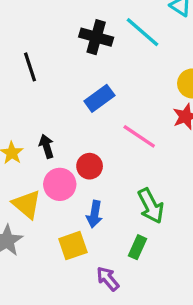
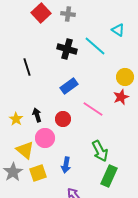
red circle: (90, 166) -> (63, 119), moved
blue arrow: (94, 214) -> (66, 165), moved
yellow square: (73, 246) -> (38, 173), moved
green rectangle: (138, 247) -> (109, 176), moved, size x1.5

